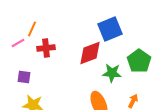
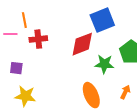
orange line: (32, 29) -> (24, 20), turned -35
pink line: (18, 43) -> (10, 34), turned 32

